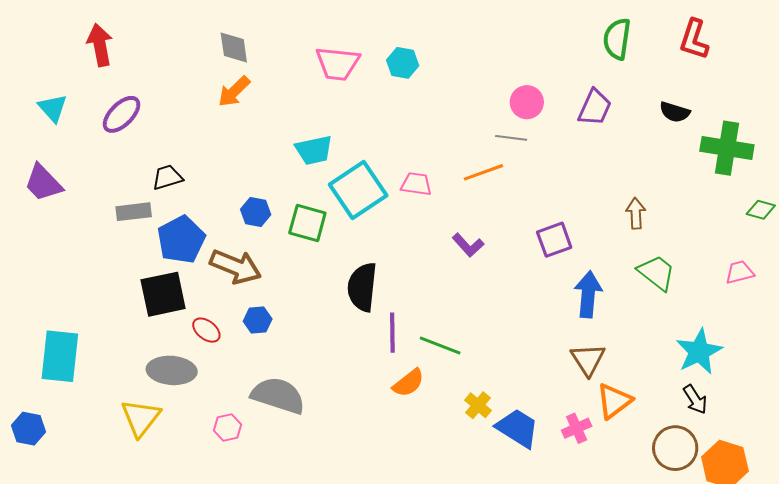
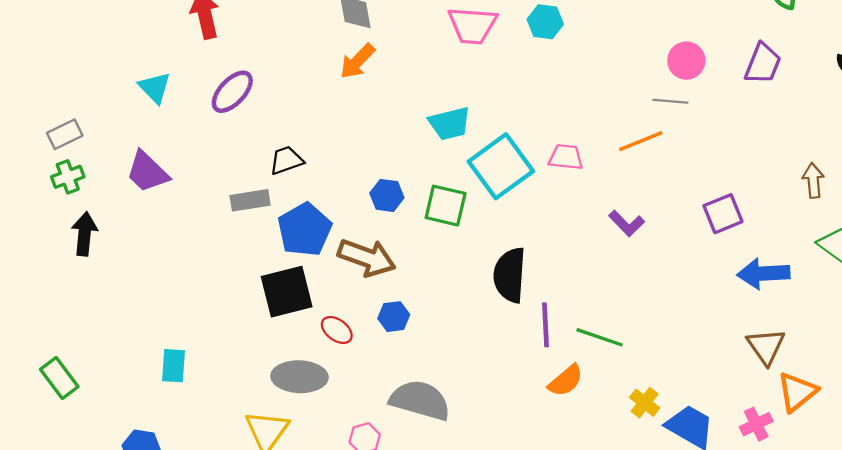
blue arrow: (588, 294) -> (763, 274), turned -96
cyan rectangle: (60, 356) -> (174, 366), size x0.6

